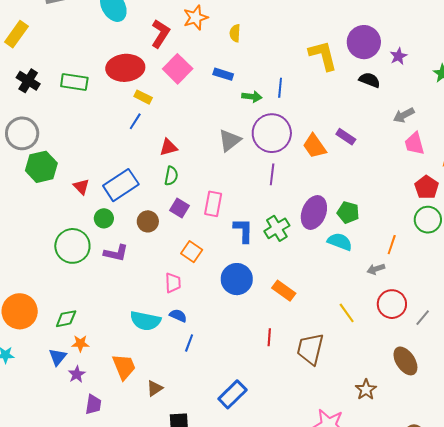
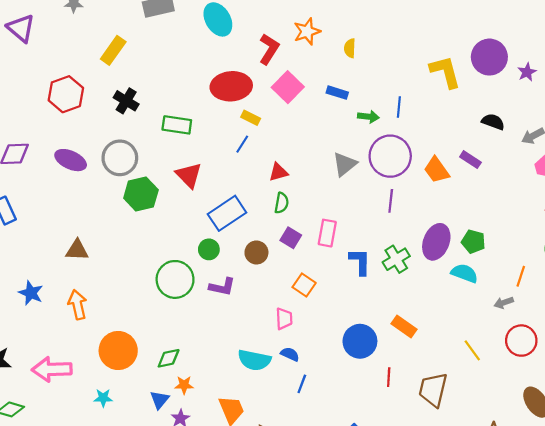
black semicircle: (370, 80) -> (493, 122), moved
green rectangle: (74, 82) -> (177, 125), moved
red triangle: (81, 187) -> (189, 175), moved, size x1.5
blue circle: (237, 279) -> (360, 341), moved

